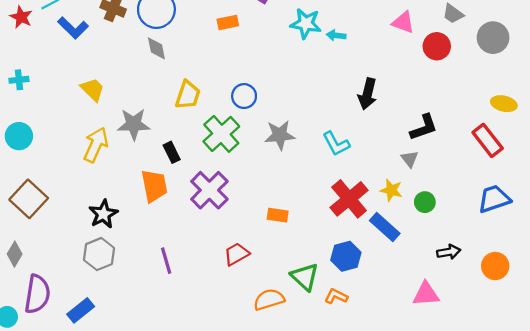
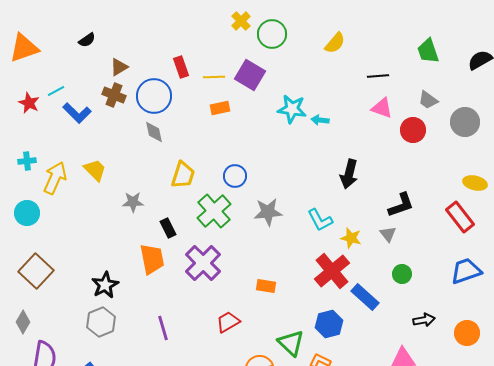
gray star: (134, 124) -> (133, 202), size x0.7
yellow arrow: (96, 145) -> (55, 178), moved
yellow star: (391, 190) -> (351, 238), moved

